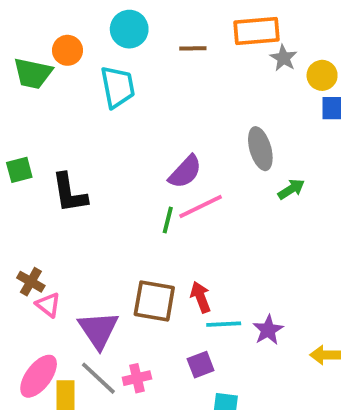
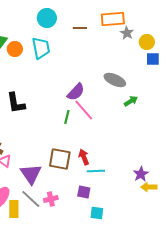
orange circle: (67, 50) -> (15, 49), moved
gray ellipse: (260, 149) -> (115, 80), turned -50
pink line: (201, 207) -> (84, 110), turned 75
purple star: (268, 330) -> (141, 174), moved
purple square: (201, 365) -> (84, 192), turned 32

